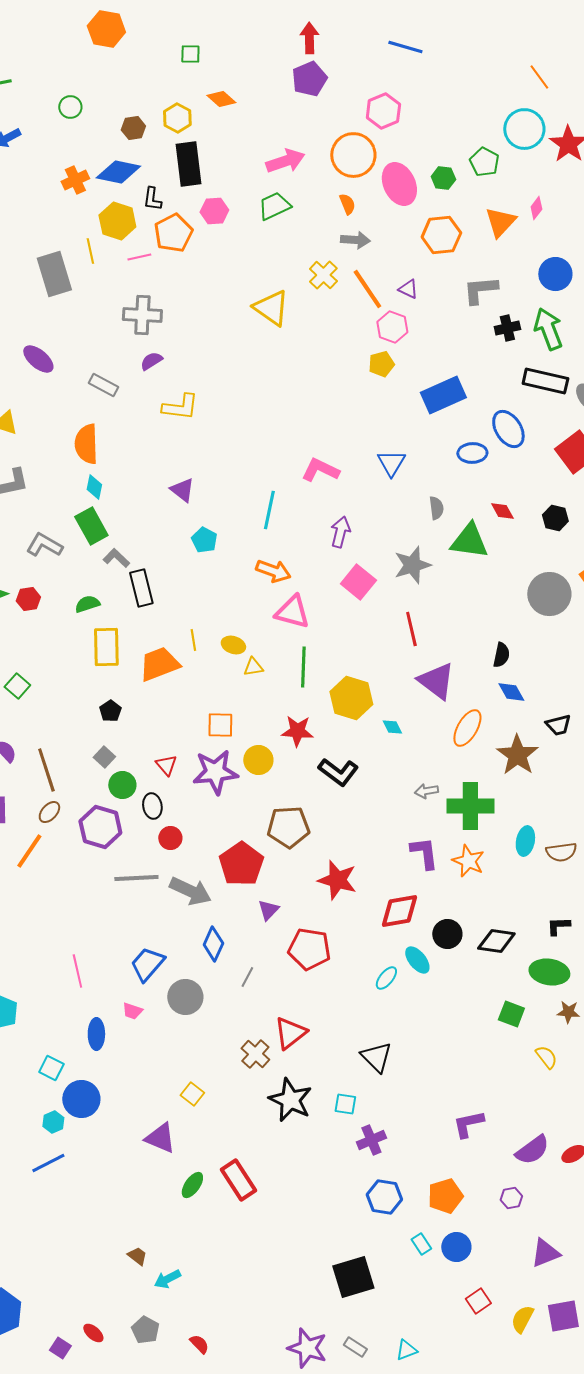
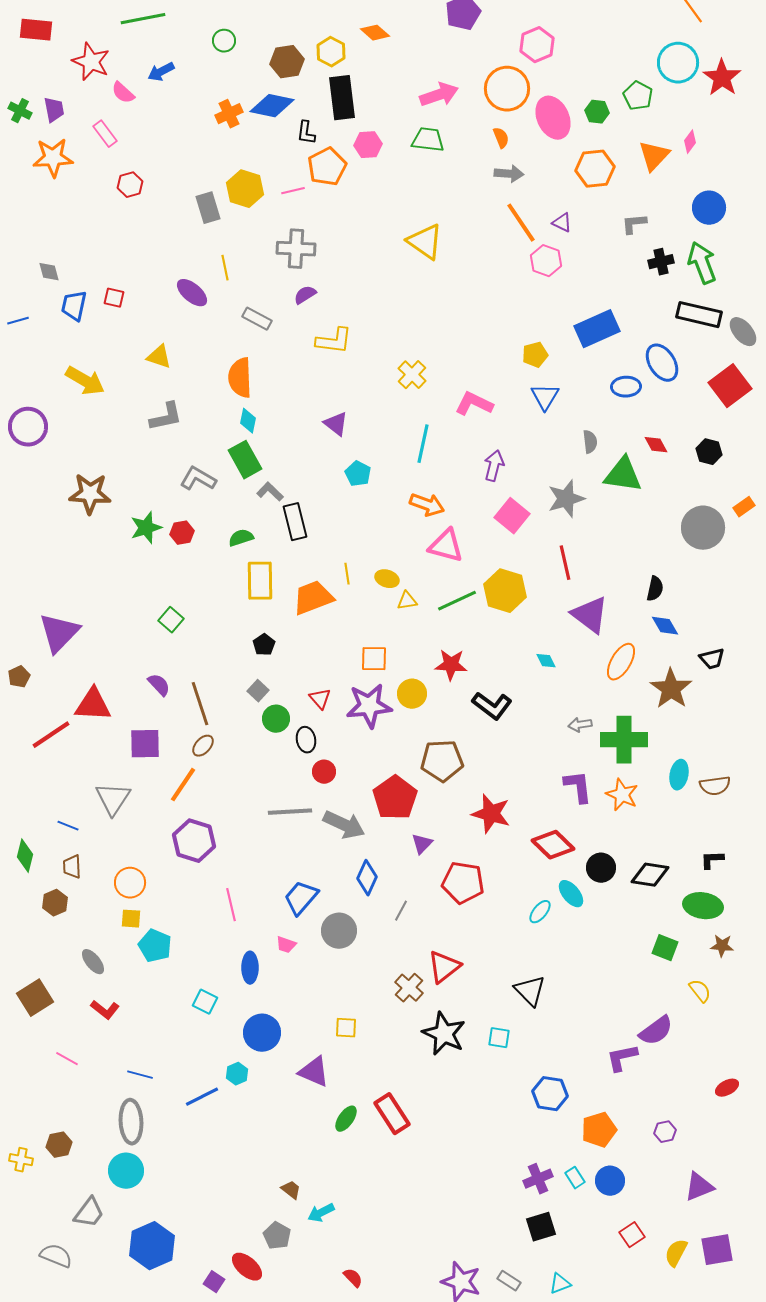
brown hexagon: (133, 128) -> (287, 62), size x1.4
green trapezoid: (274, 206) -> (428, 140), turned 32
yellow hexagon: (117, 221) -> (245, 189), moved
yellow line: (90, 251) -> (225, 268), moved
gray rectangle: (54, 274) -> (208, 208), size x0.7
yellow cross: (323, 275) -> (412, 375), moved
gray L-shape: (480, 290) -> (634, 224), size x0.7
yellow pentagon: (381, 364) -> (535, 355), moved
green line: (303, 667) -> (457, 601), turned 63
yellow hexagon: (351, 698) -> (505, 591), moved
purple hexagon: (100, 827) -> (194, 841), moved
red diamond: (399, 911) -> (553, 845), turned 54
yellow square: (192, 1094) -> (346, 1028), turned -35
blue circle: (81, 1099) -> (262, 1033), moved
cyan hexagon: (53, 1122) -> (237, 1074), moved
purple cross: (371, 1140) -> (538, 1179), moved
purple semicircle: (532, 1150) -> (656, 1031), moved
blue hexagon: (384, 1197) -> (550, 1094), moved
black square: (353, 1277) -> (541, 1227), moved, size x0.7
gray pentagon: (145, 1330) -> (277, 1236), moved
red ellipse: (93, 1333) -> (247, 1267), size x1.5

